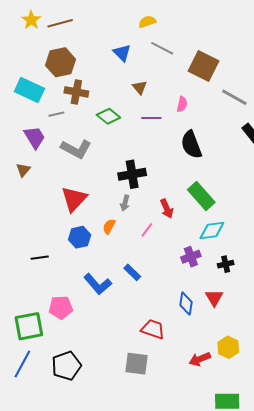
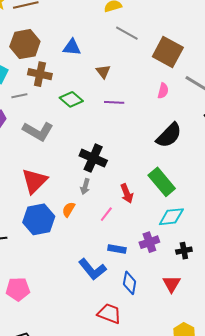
blue triangle: (122, 53) -> (72, 47), moved, turned -42
pink semicircle: (182, 104) -> (163, 91), moved
black semicircle: (191, 145) -> (169, 135), moved, turned -116
black cross: (132, 174) -> (93, 158), turned 32
blue hexagon: (80, 237) -> (39, 219), size x1.4
blue rectangle: (132, 272) -> (117, 249), moved, turned -36
blue L-shape: (98, 284) -> (92, 269), moved
blue diamond: (186, 304) -> (130, 283), moved

